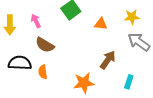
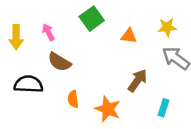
orange semicircle: (43, 72) -> (73, 99), moved
orange star: (84, 83) -> (108, 109), turned 30

